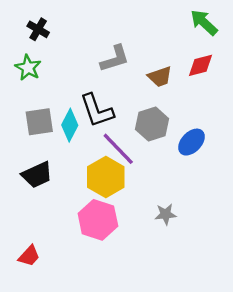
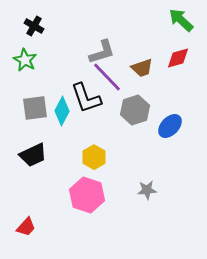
purple line: (118, 149) -> (107, 77), moved
yellow hexagon: (106, 177) -> (94, 157), size x0.7

